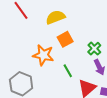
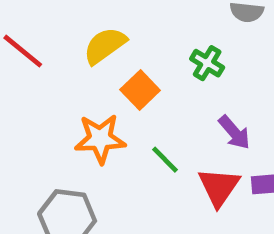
green cross: (94, 49) -> (207, 63), moved

